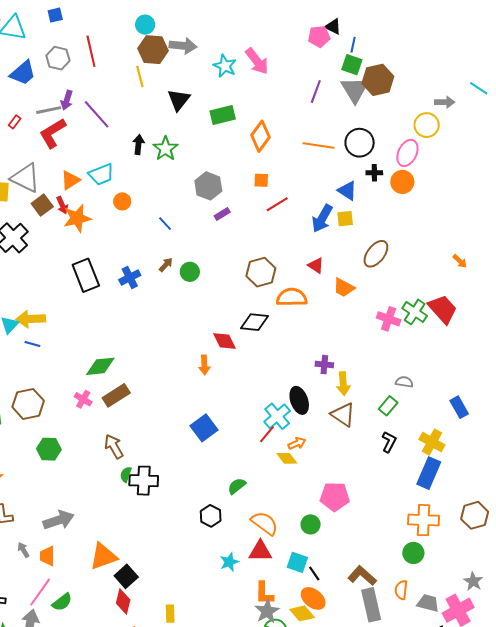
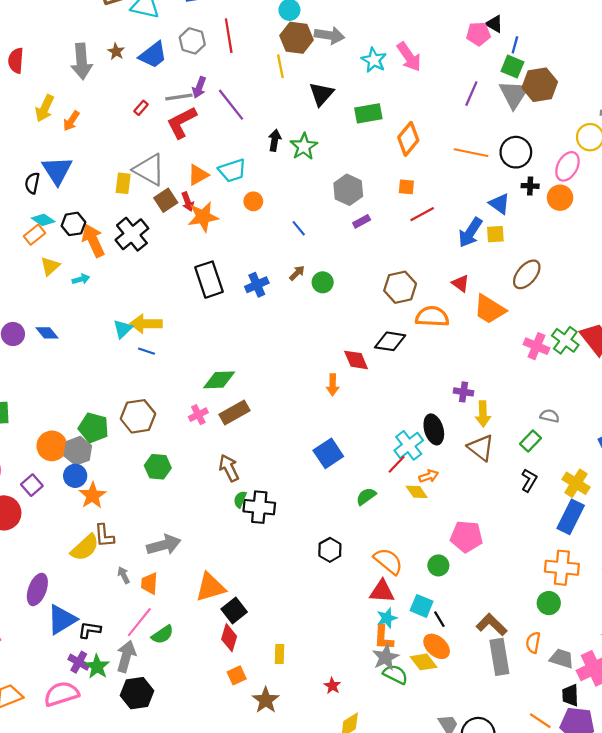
orange trapezoid: (344, 288) -> (490, 309), size x1.4
pink cross: (83, 399) -> (198, 415), turned 30
green semicircle: (237, 486) -> (366, 496), moved
cyan star: (229, 562) -> (387, 618), moved

